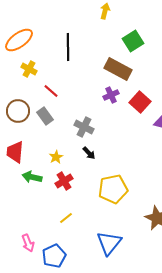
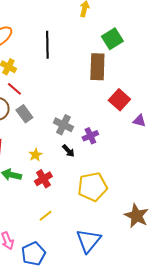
brown rectangle: (118, 69) -> (97, 67), turned 64
red line: (51, 91) -> (14, 89), moved
purple cross: (111, 95) -> (90, 136), moved

